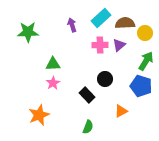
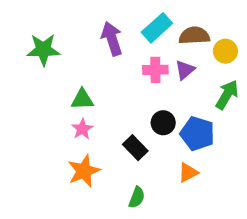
purple arrow: (72, 25) -> (112, 39), size x1.5
blue pentagon: (141, 86) -> (197, 134), moved
orange star: (39, 115) -> (84, 171), moved

